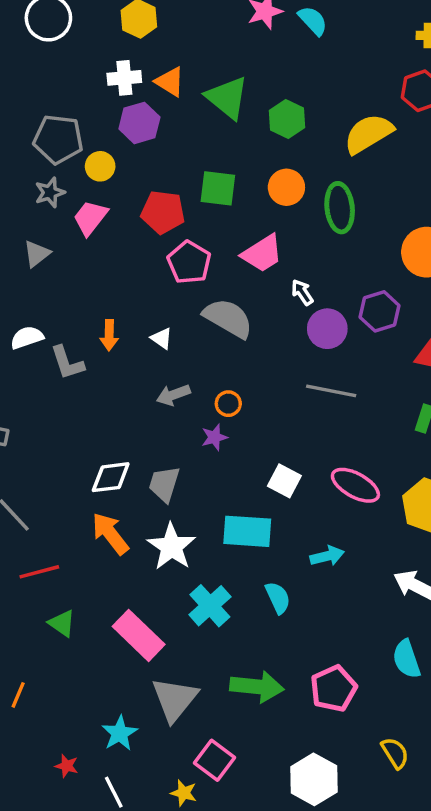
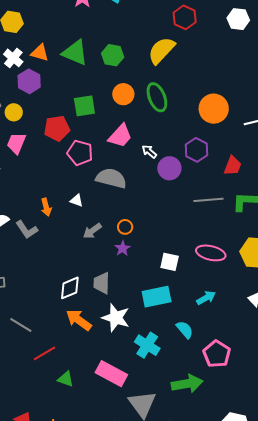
white cross: (124, 78) -> (13, 58), turned -30
gray line: (331, 391) -> (208, 200), moved
pink pentagon: (333, 689) -> (217, 354), moved

